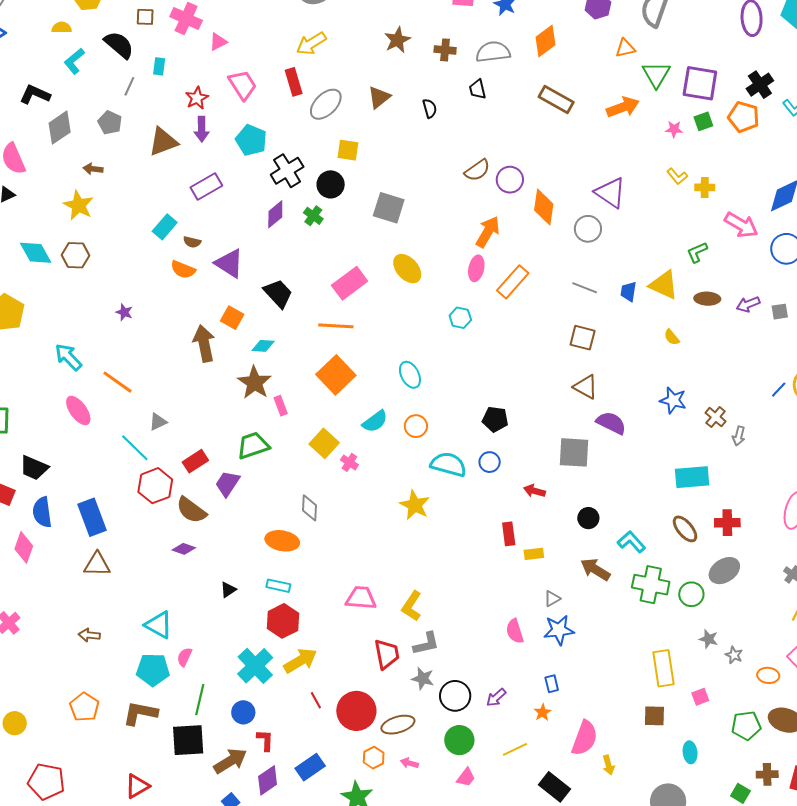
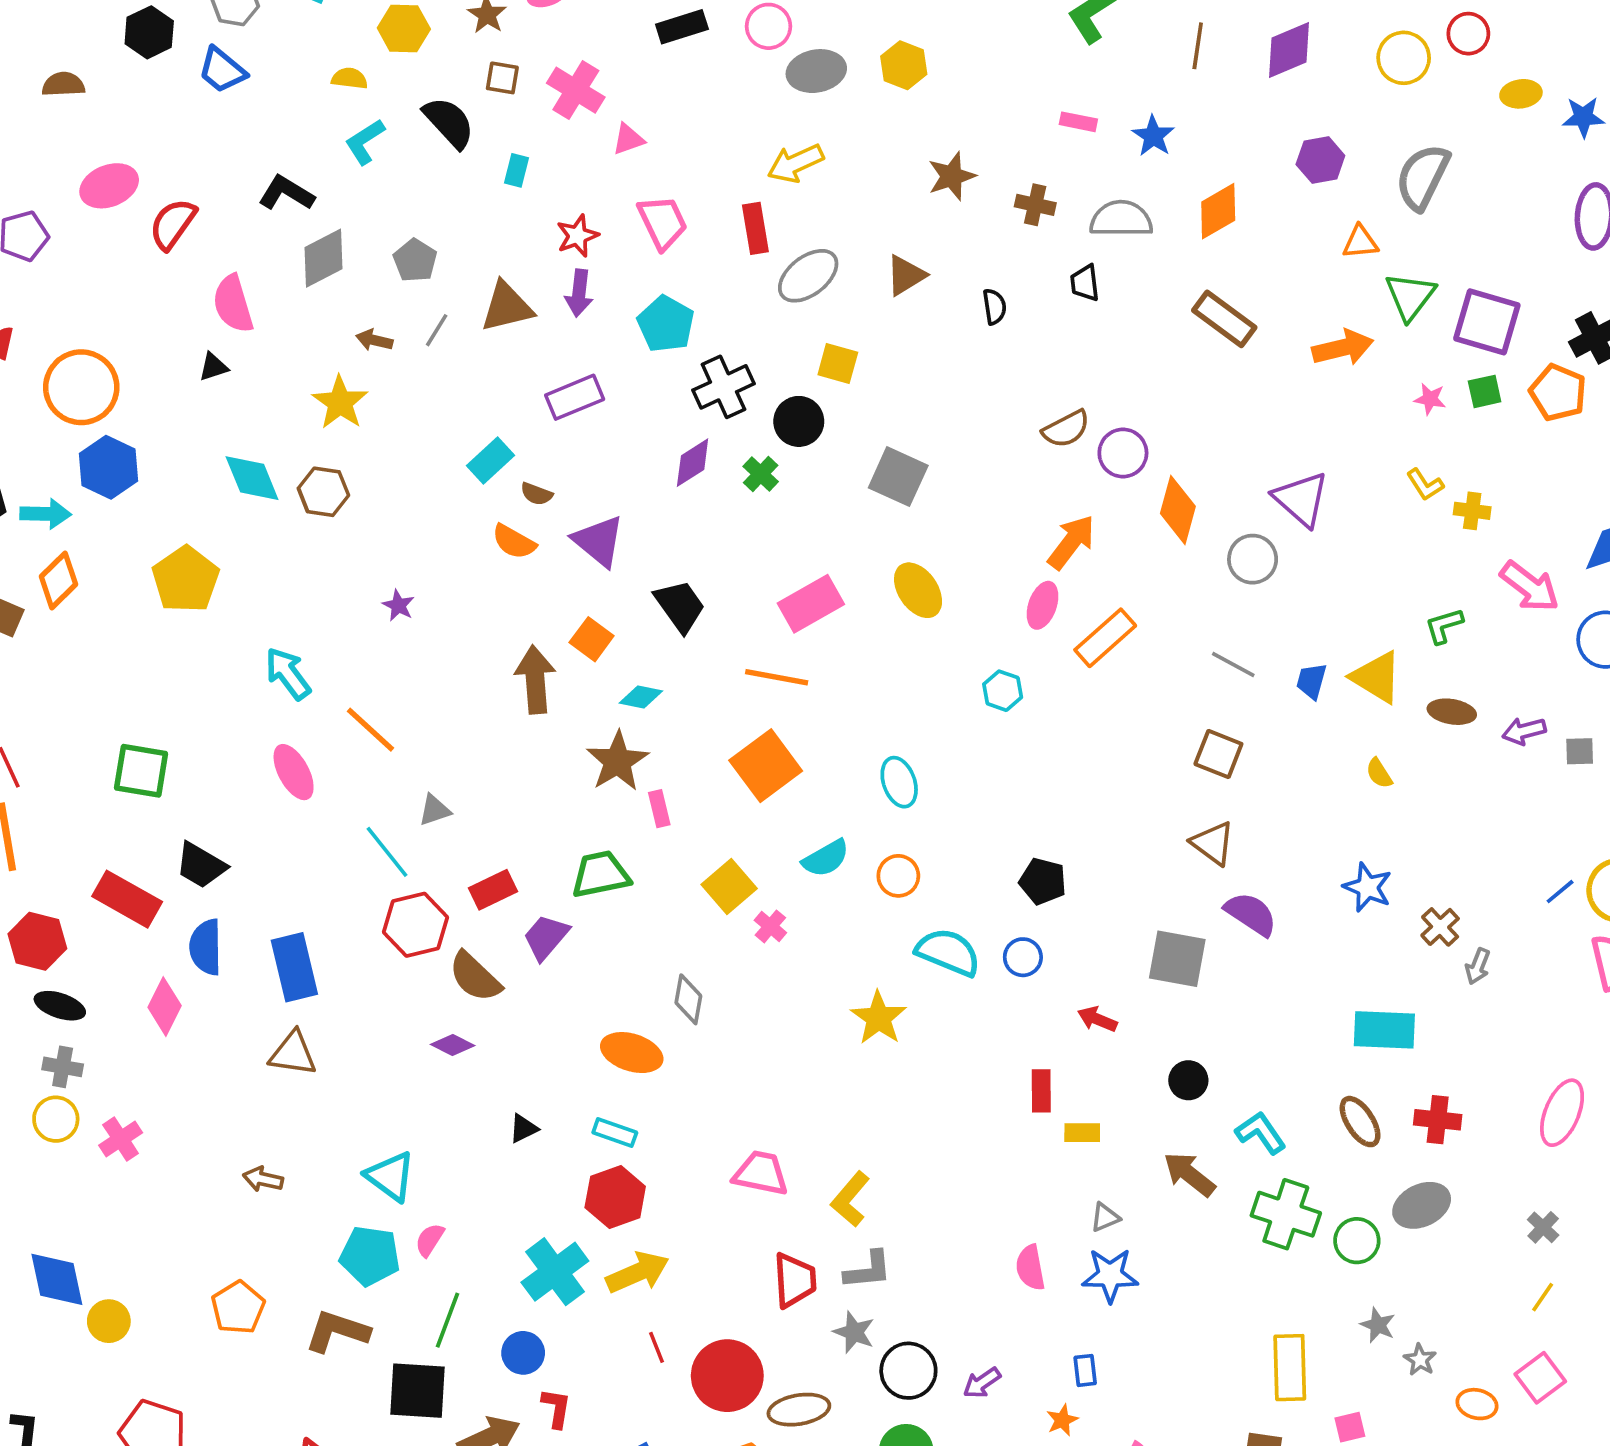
gray line: (129, 86) -> (437, 330), moved

